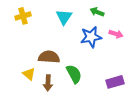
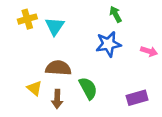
green arrow: (97, 12) -> (116, 14), turned 40
cyan triangle: (64, 17) -> (55, 26), moved
pink arrow: (116, 34) -> (149, 51), moved

